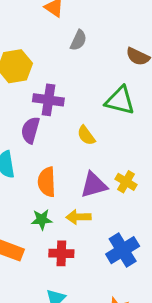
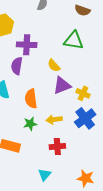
purple triangle: (94, 185) -> (62, 85), moved
blue cross: (123, 250) -> (85, 118), moved
red cross: (61, 253) -> (57, 147), moved

